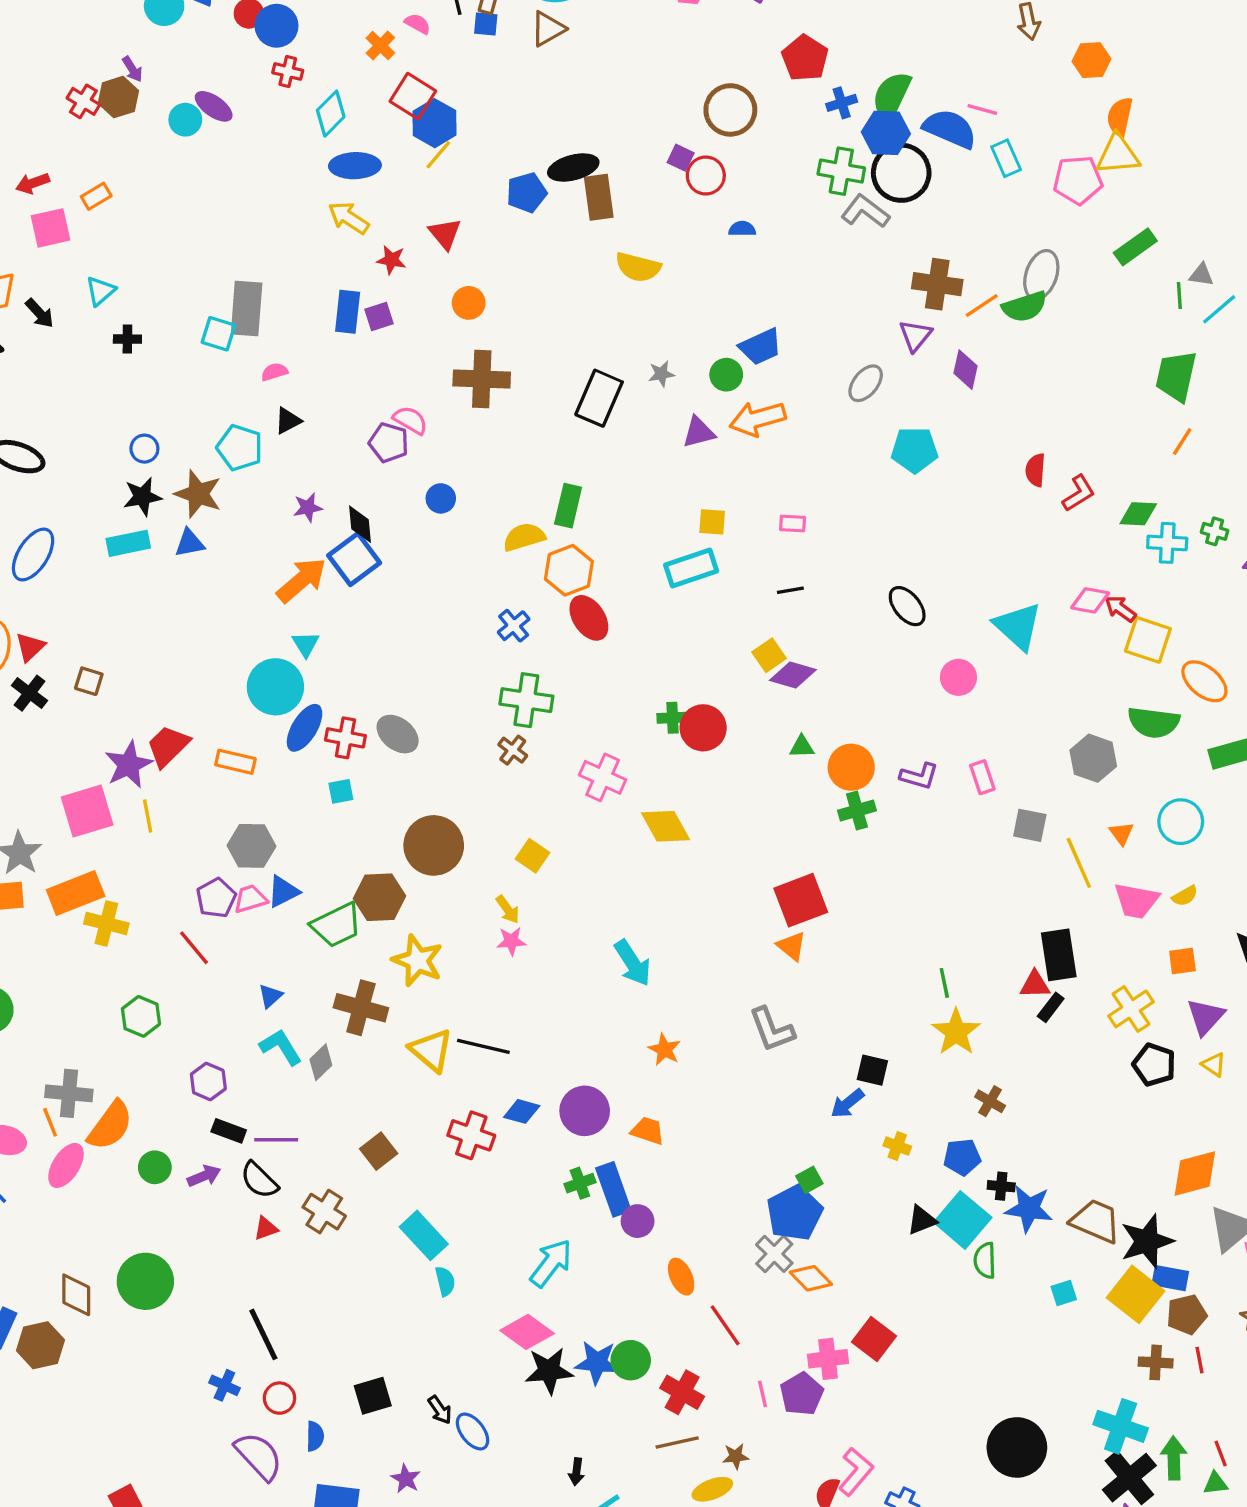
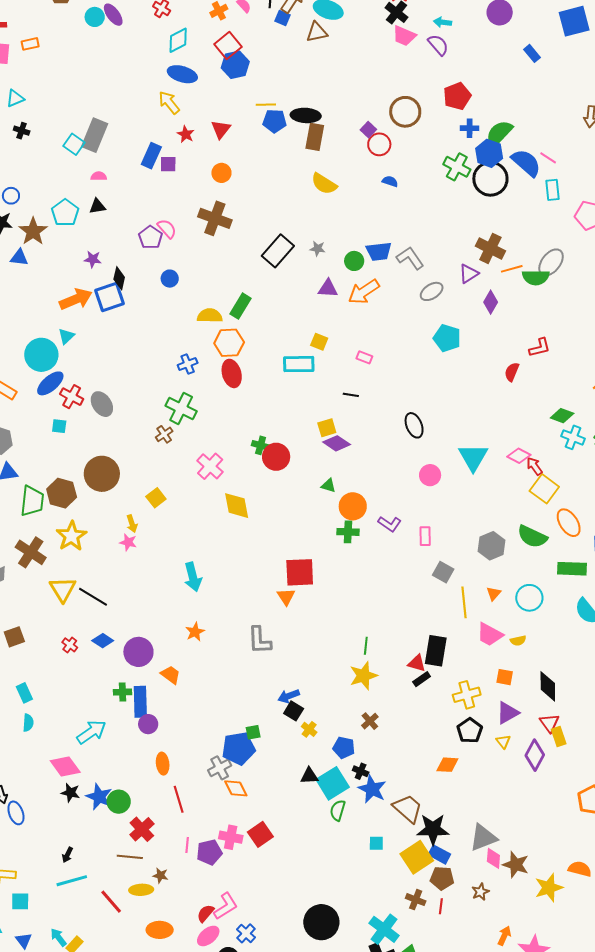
yellow line: (438, 155) -> (266, 105), moved, turned 30
gray L-shape: (865, 211) -> (410, 258), moved
orange arrow: (758, 419) -> (364, 292), turned -36
red L-shape: (1079, 493) -> (540, 348), moved
green trapezoid: (337, 925) -> (32, 501), turned -76
black square: (872, 1070) -> (294, 711), moved
red cross: (471, 1135) -> (70, 645), size x0.6
orange diamond: (1195, 1173) -> (447, 765), moved, size x0.7
cyan rectangle: (424, 1235) -> (24, 693), size x0.7
black star: (549, 1371) -> (70, 793), size x0.7

